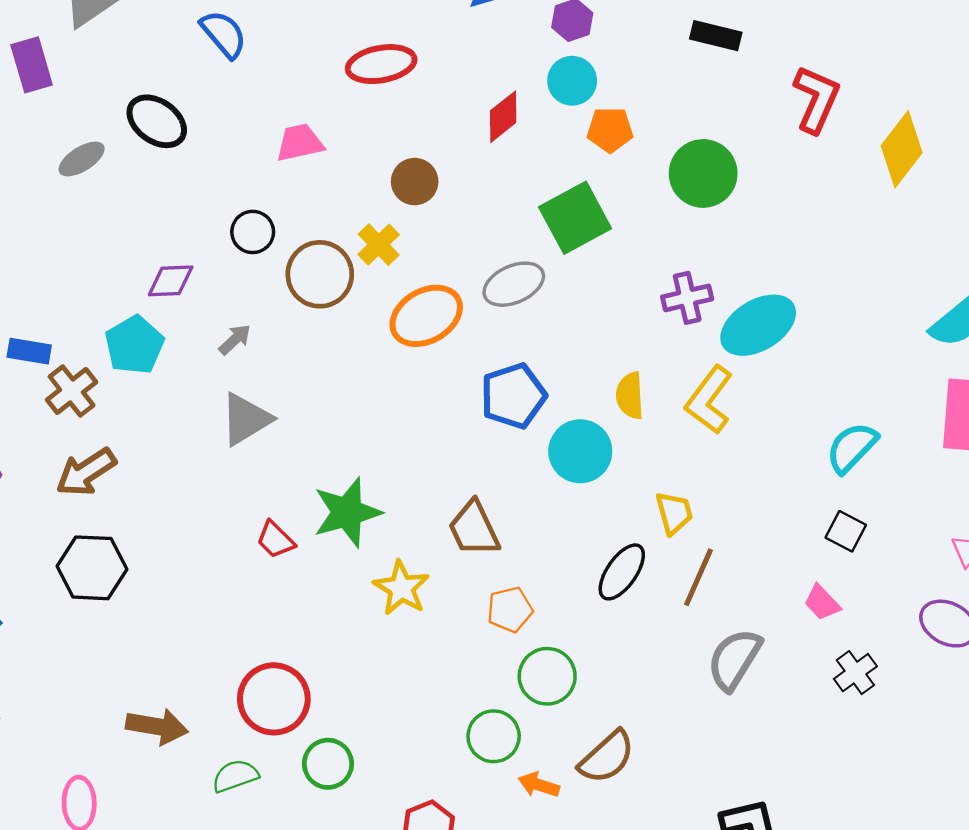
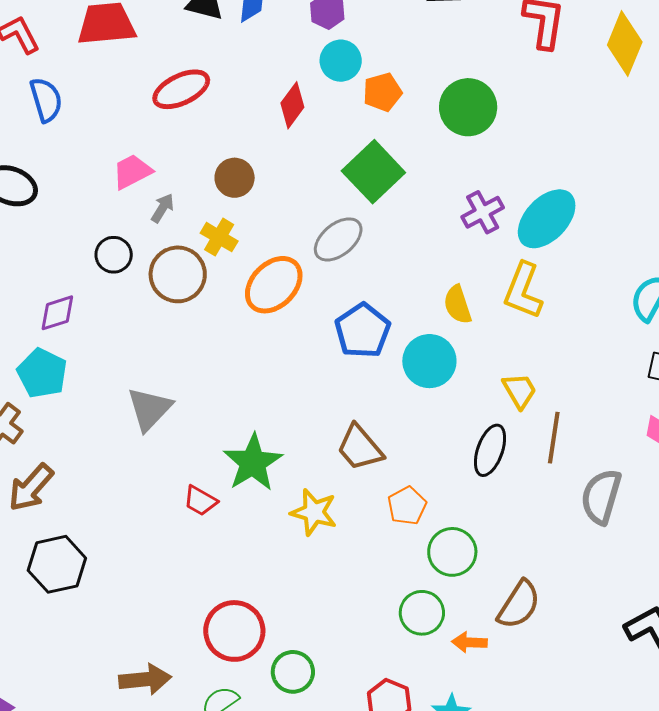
blue semicircle: (224, 34) -> (46, 100), turned 39
gray arrow: (235, 340) -> (163, 208), moved

